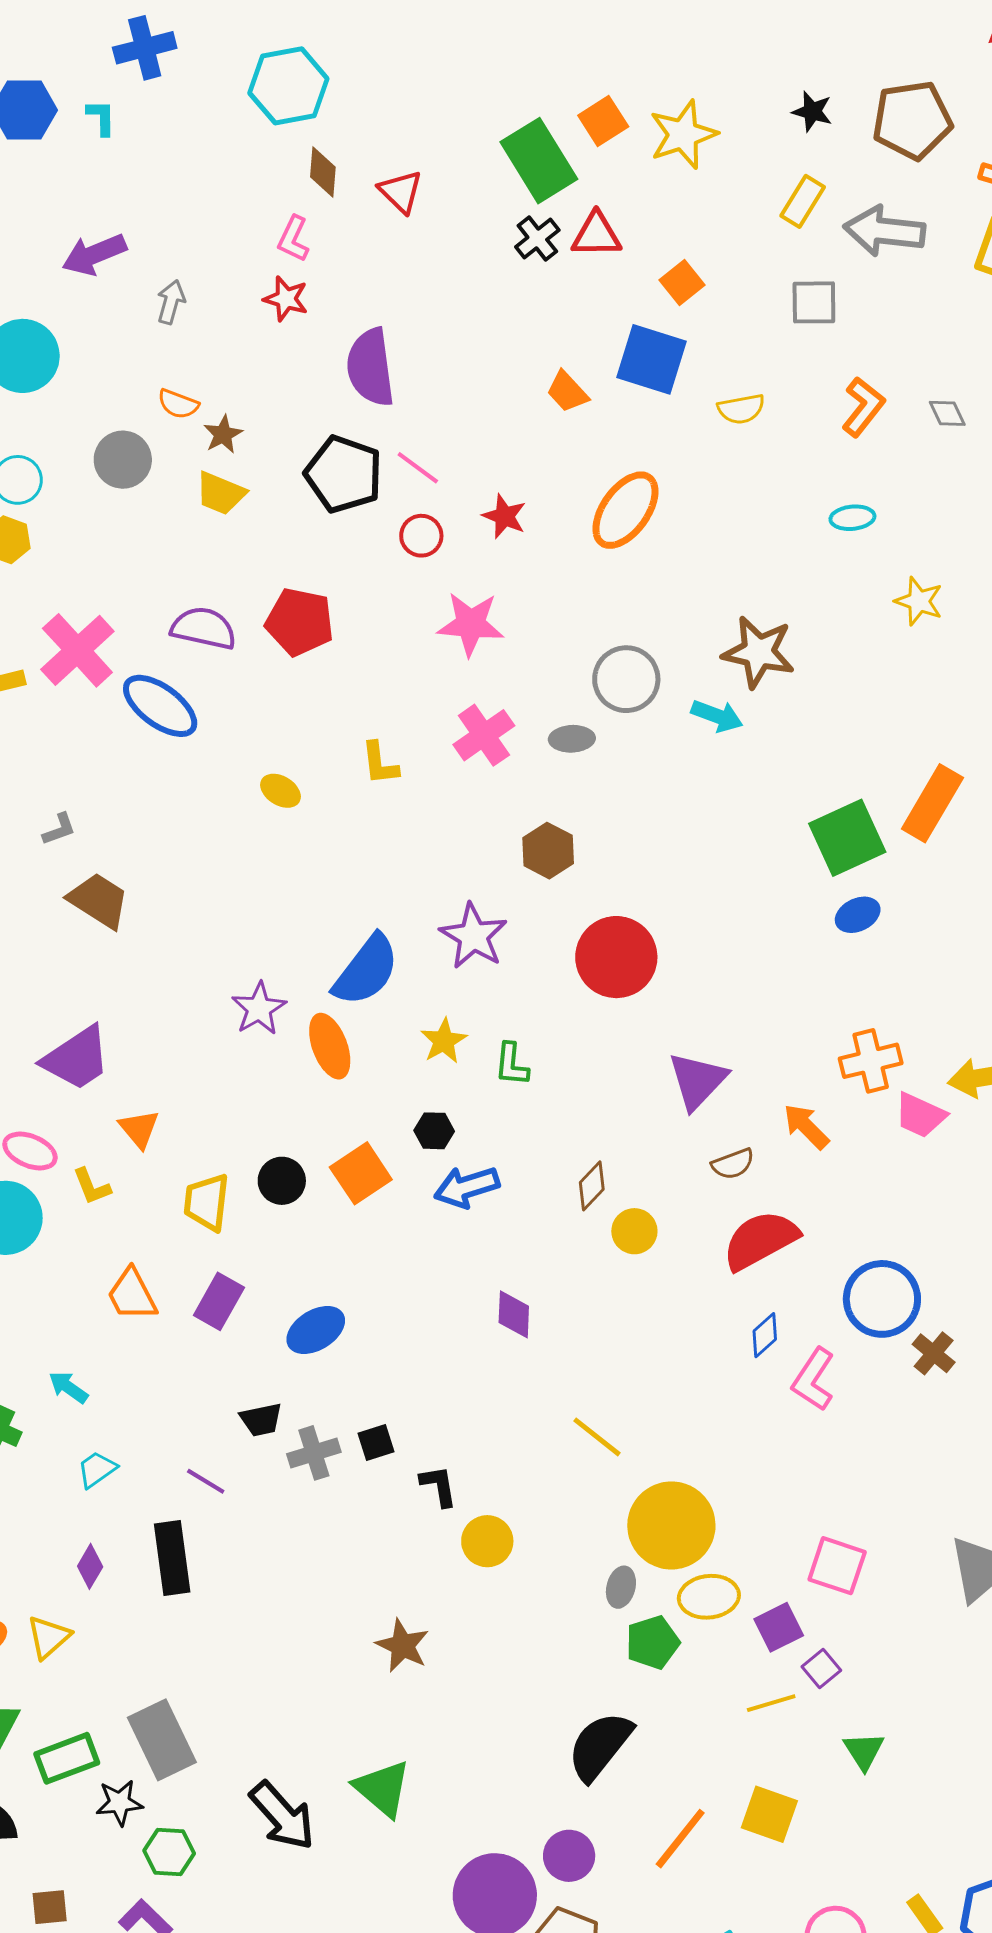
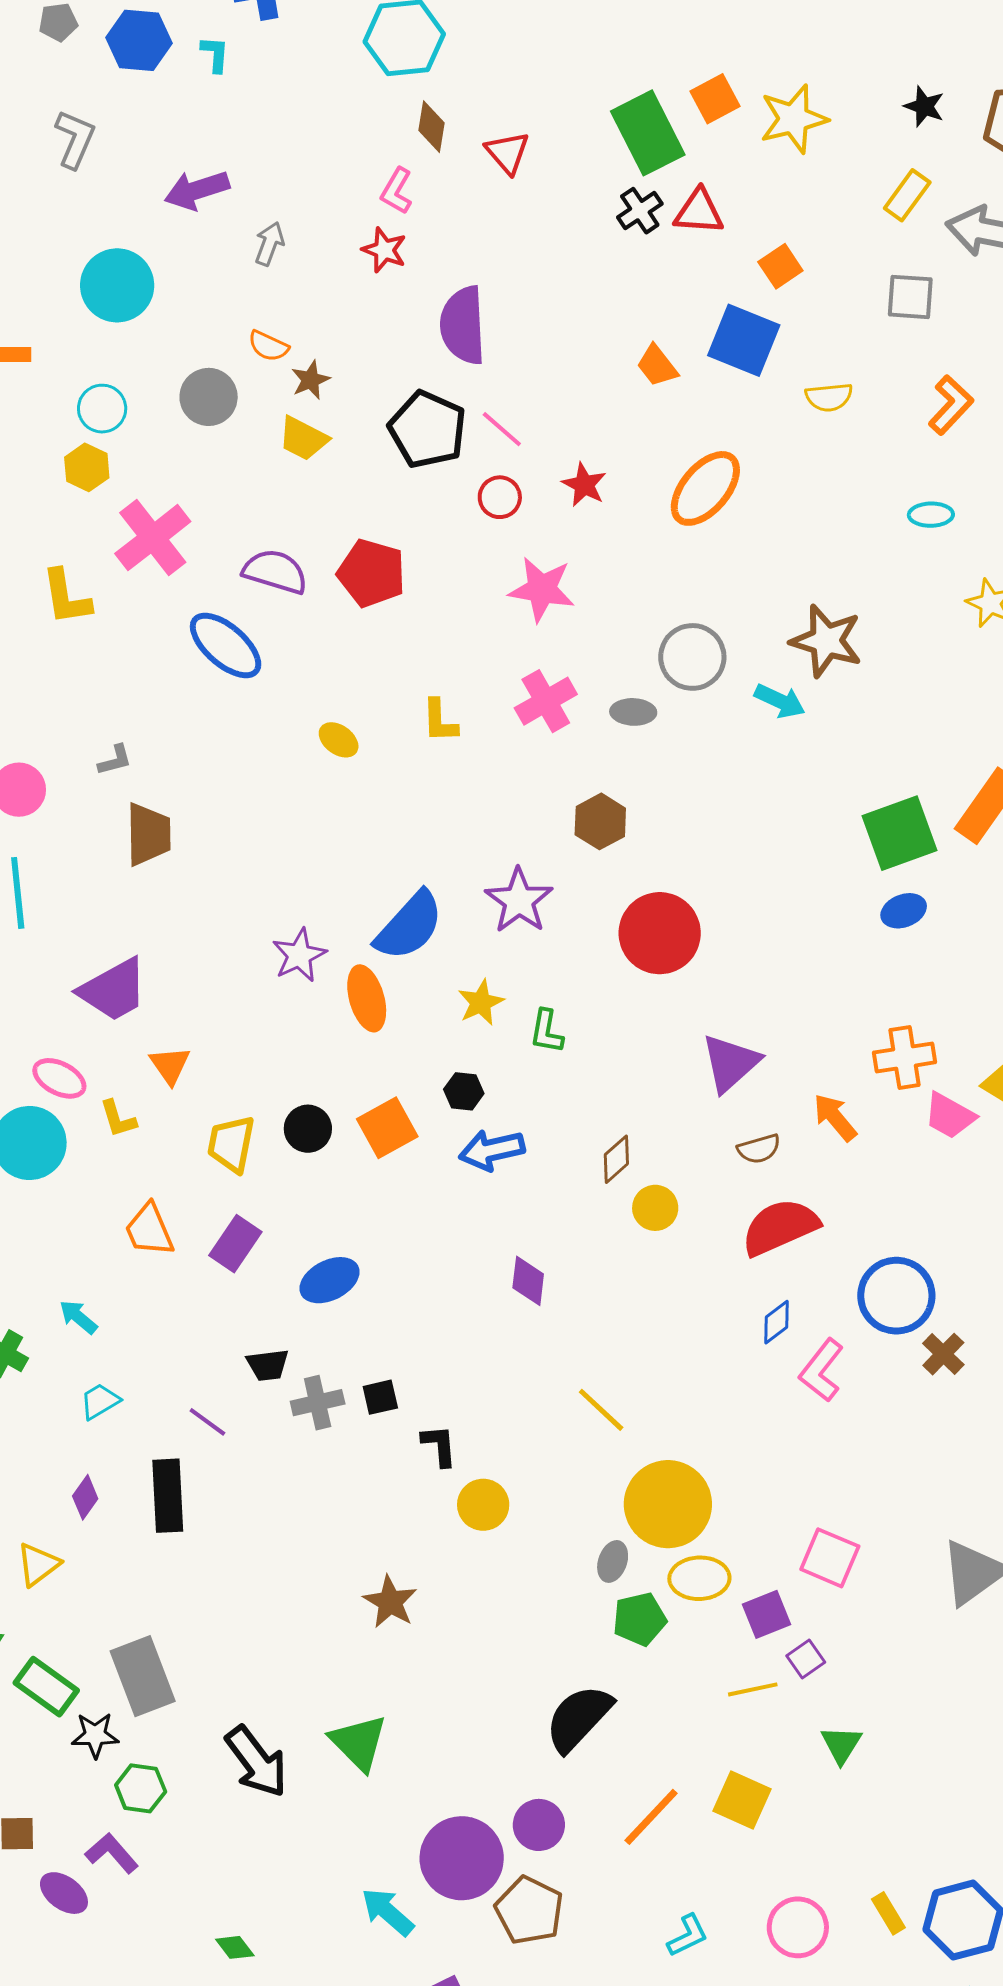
pink cross: (77, 650) -> (153, 538), moved
brown trapezoid: (99, 900) -> (148, 834), turned 52
green rectangle: (67, 1758) -> (46, 1687), turned 52

